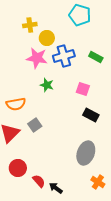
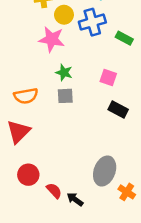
blue cross: (64, 56) -> (92, 22), moved
gray square: (35, 125) -> (65, 96), moved, turned 32
gray ellipse: (86, 153) -> (105, 171), moved

